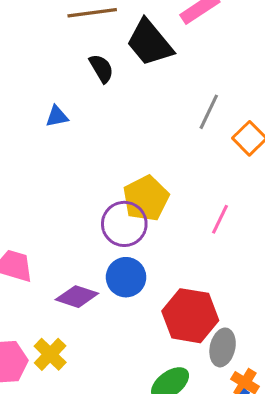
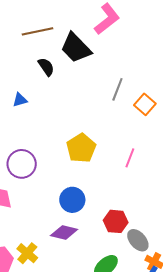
purple circle: (124, 224) -> (22, 164), moved
purple diamond: (77, 297) -> (64, 233), moved
red hexagon: (190, 316) -> (116, 221), size x0.7
gray ellipse: (223, 347) -> (138, 240), turned -50

